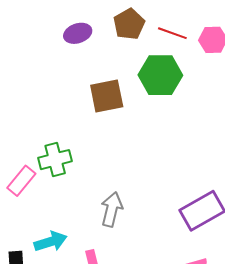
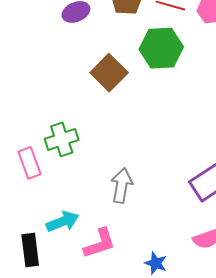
brown square: (107, 96) -> (109, 73), turned -30
pink rectangle: (21, 181) -> (30, 163), turned -56

